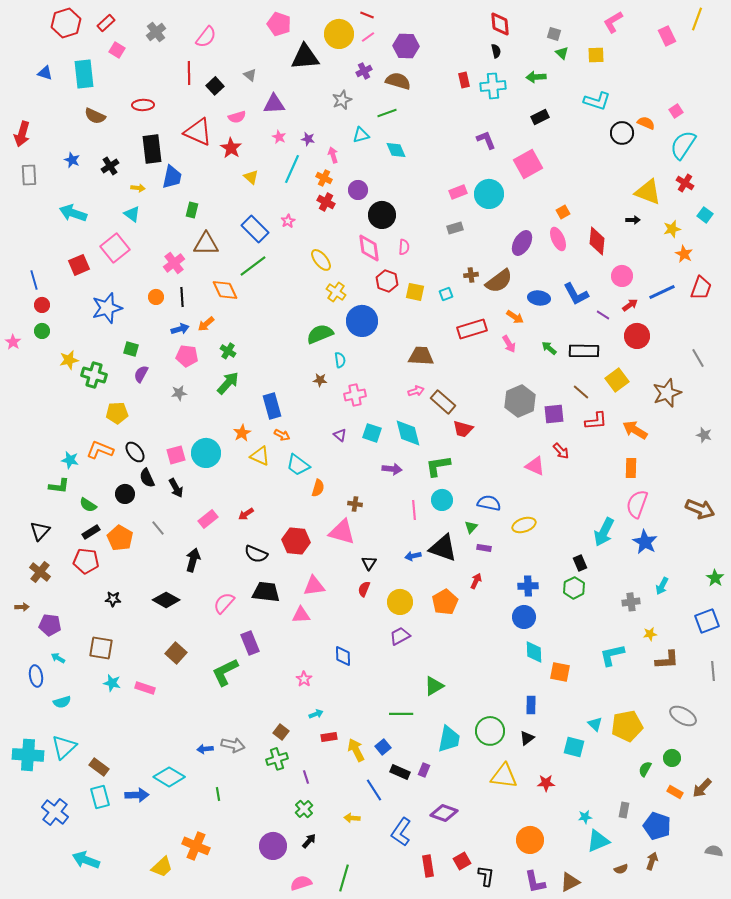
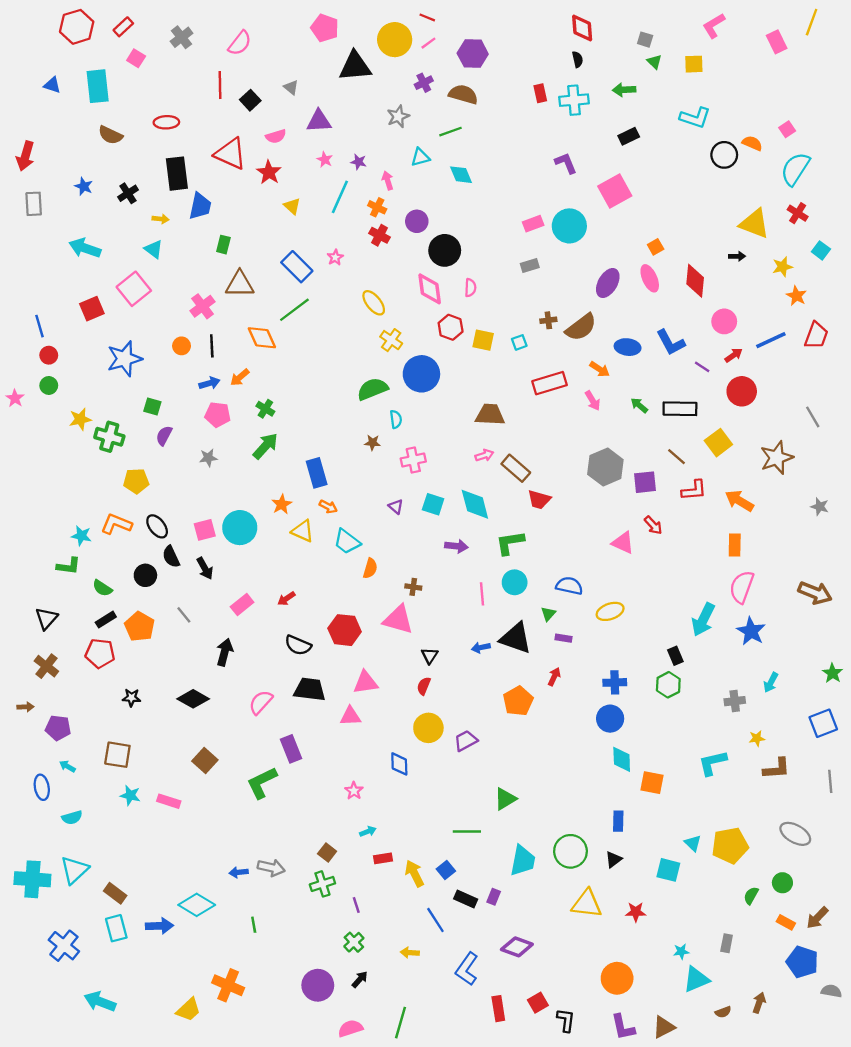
yellow circle: (400, 602) -> (428, 728), moved
blue pentagon: (657, 826) -> (802, 962), moved

